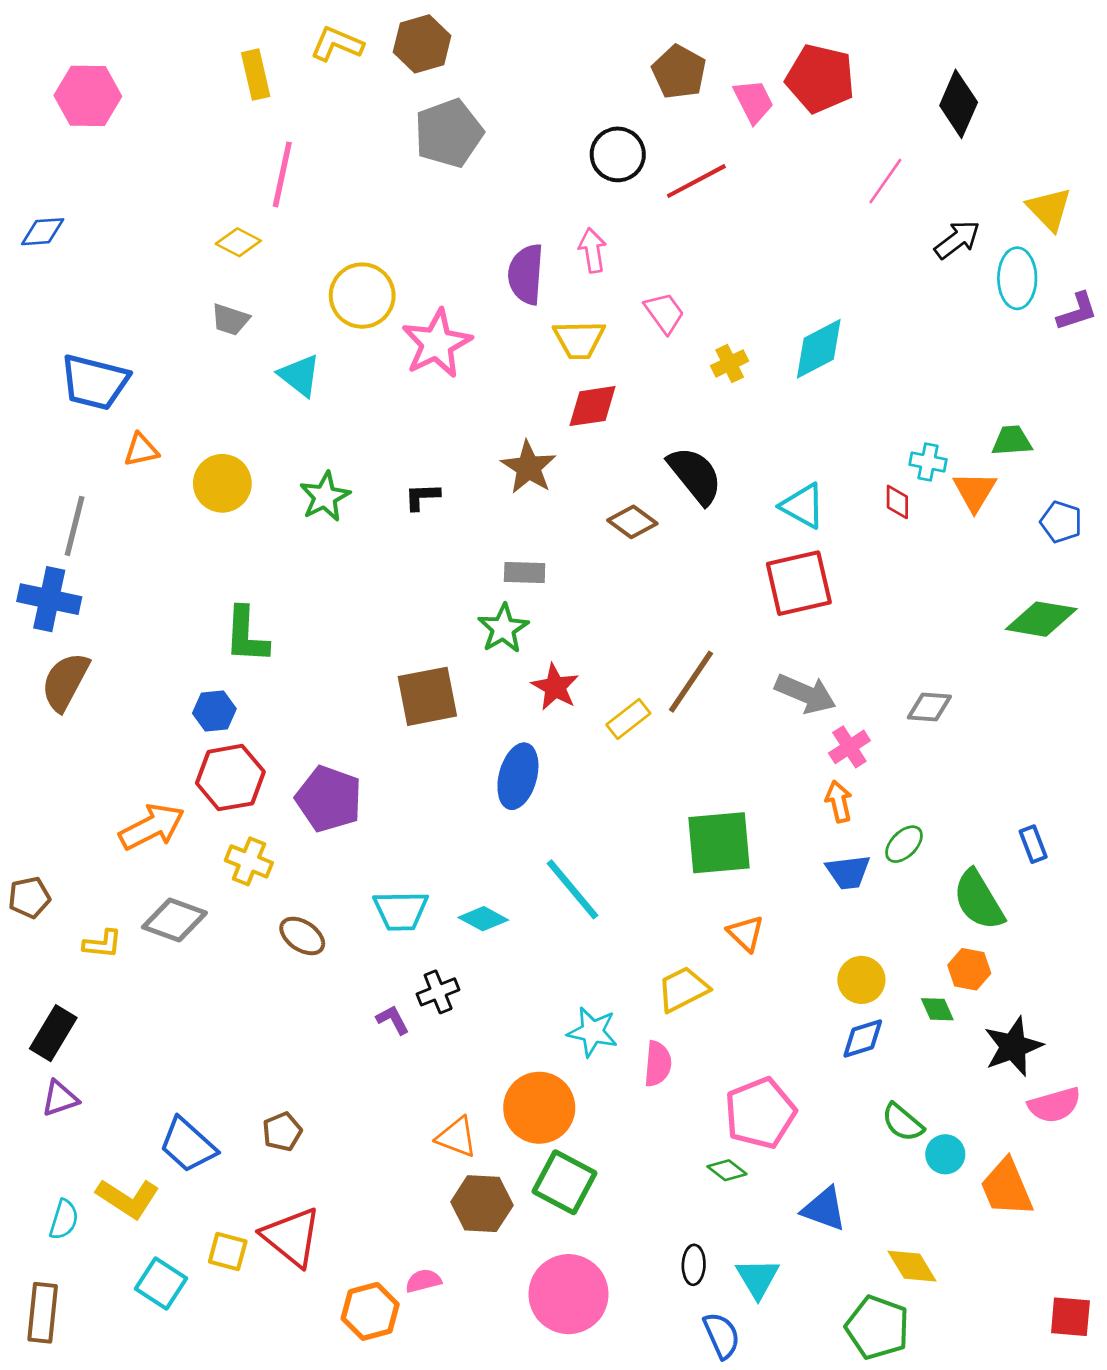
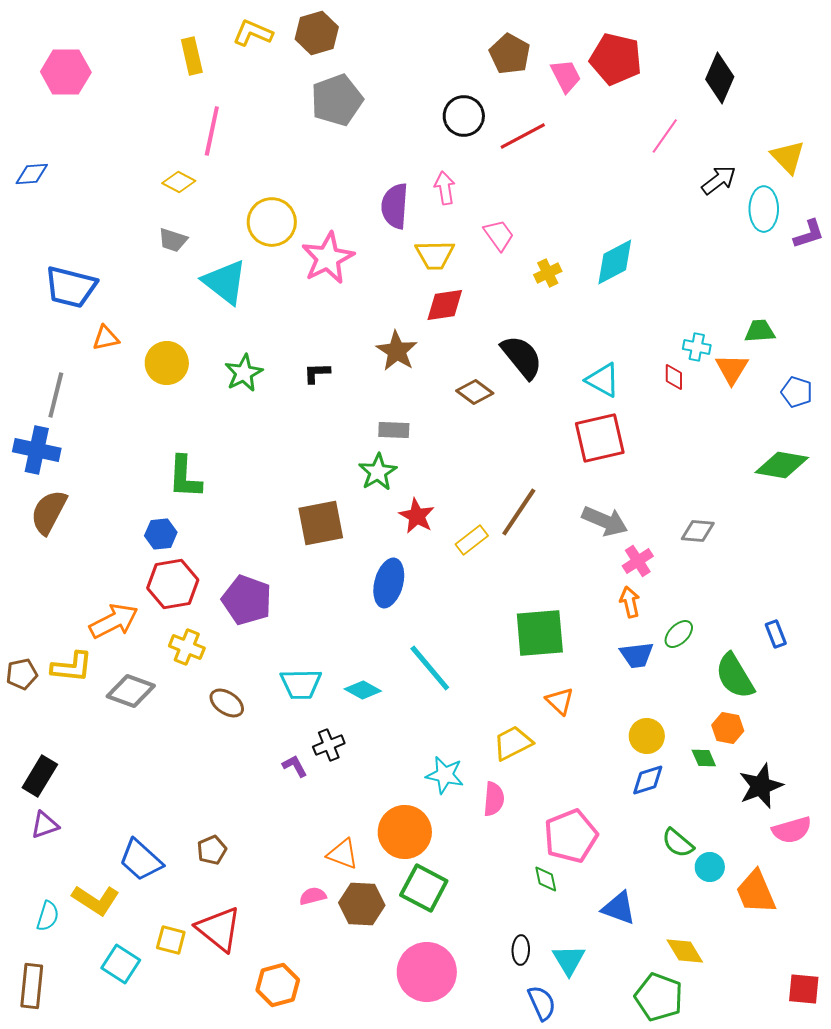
cyan triangle: (300, 375) -> (225, 282), size x1.4
yellow L-shape: (103, 944) -> (72, 667), moved, size x1.4
green diamond: (727, 1170) -> (546, 879), turned 40
pink semicircle: (423, 1281) -> (313, 896), moved

